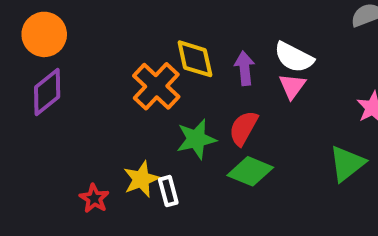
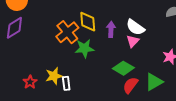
red semicircle: (243, 128) -> (130, 85), moved
green star: (196, 139) -> (84, 48), moved
green diamond: (250, 171) -> (123, 68), moved

